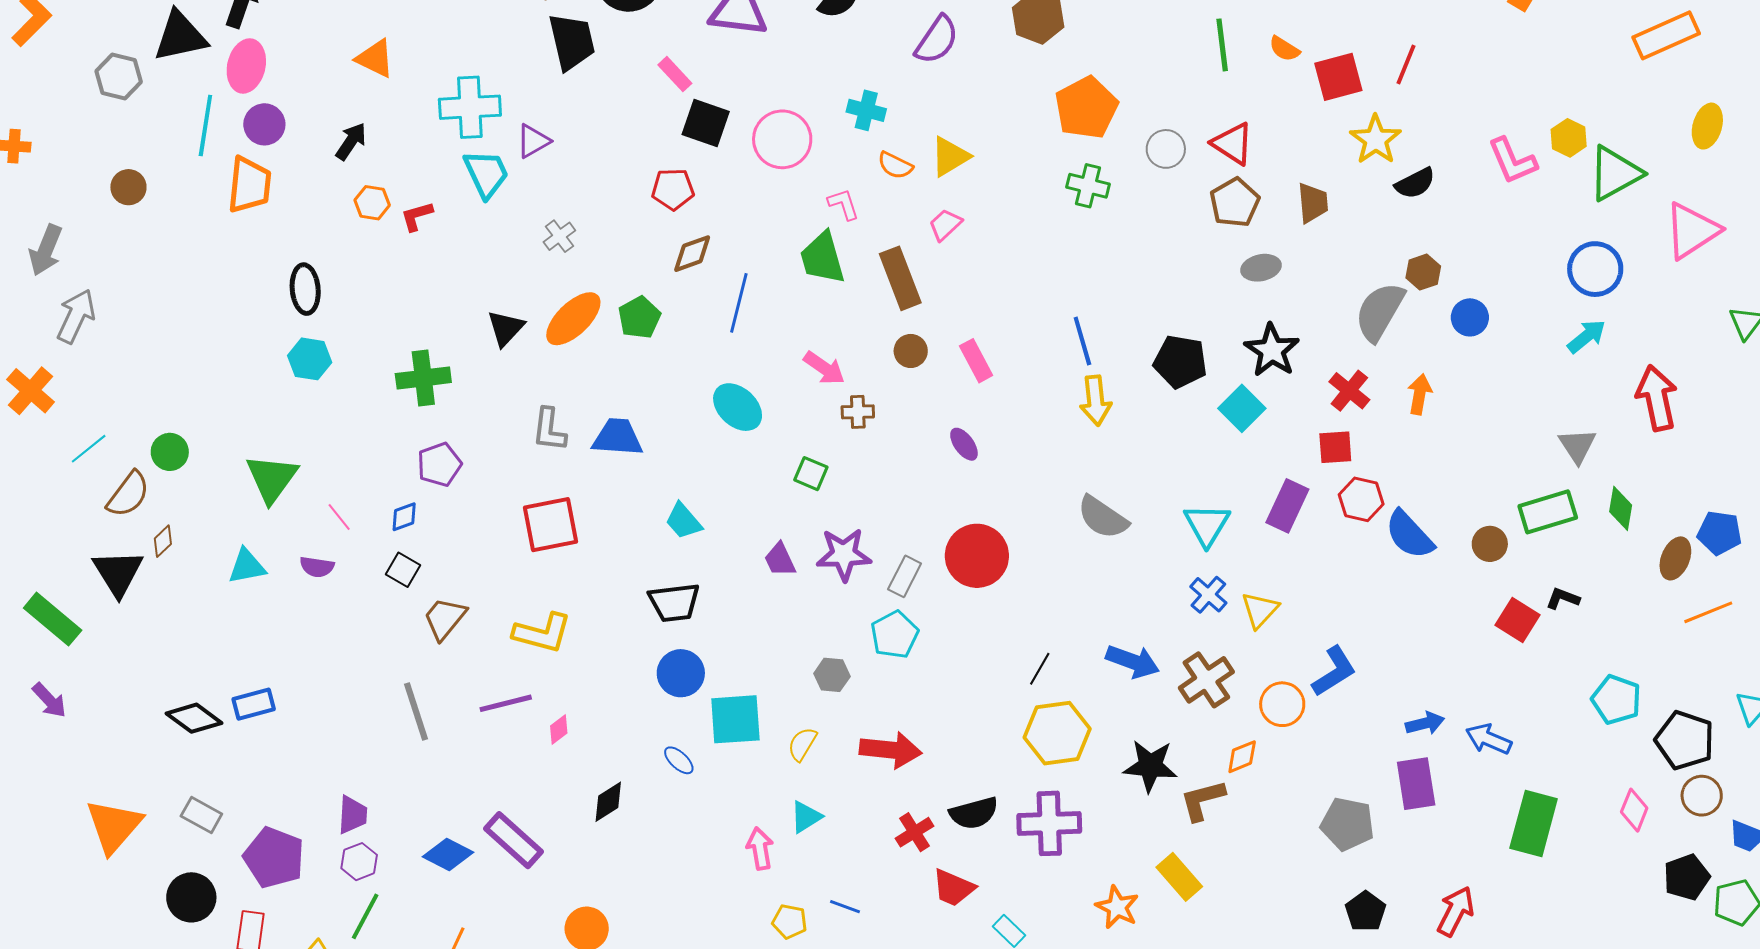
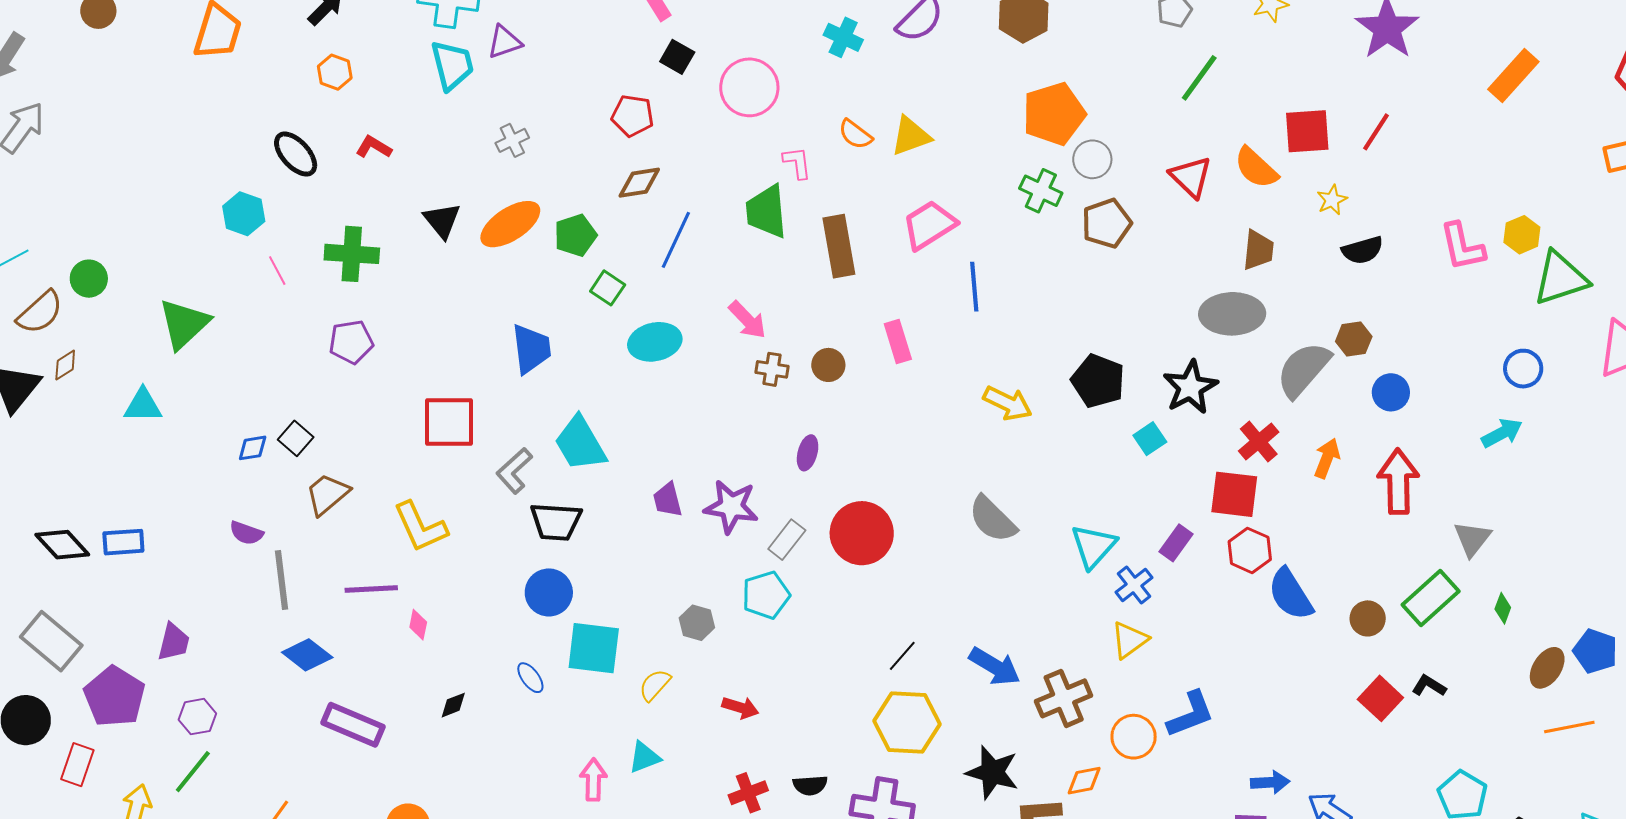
green line: (1222, 45) -> (1199, 78), turned 32
orange semicircle: (1284, 49) -> (1256, 168), moved, size x1.5
cyan cross: (866, 110) -> (843, 37), moved
black square: (706, 123) -> (677, 57), size x0.7
yellow star: (1376, 140) -> (1332, 200), size x0.6
gray circle: (1166, 149) -> (1092, 159), moved
brown pentagon: (1235, 203) -> (1107, 223), moved
red L-shape: (417, 216) -> (374, 147), moved, turned 36
pink trapezoid: (945, 225) -> (929, 225), moved, size x1.6
gray ellipse: (1261, 268) -> (1232, 314), moved, size x1.6
blue circle: (1595, 269) -> (1523, 369), size x0.7
black ellipse: (305, 289) -> (296, 154), moved, turned -48
black triangle: (506, 328) -> (442, 220), turned -33
blue line: (1082, 341) -> (974, 287), moved
brown circle: (911, 351) -> (828, 365), moved
red arrow: (1657, 398) -> (1398, 482), moved
yellow arrow: (1096, 401) -> (1008, 403), turned -69
cyan ellipse: (738, 407) -> (655, 342), turned -66
cyan square: (1242, 408) -> (1150, 439), size x0.7
gray L-shape: (549, 430) -> (514, 471), moved, turned 30
blue trapezoid: (618, 437) -> (531, 349), turned 68
purple ellipse: (964, 444) -> (808, 453), moved, turned 40
red square: (1335, 447) -> (1234, 494), size x1.4
green square: (811, 474) -> (608, 288), moved
purple rectangle: (1287, 506) -> (1176, 543), size x0.7
green diamond: (1621, 508) -> (1503, 608), size x0.7
green rectangle: (1548, 512) -> (1431, 598), turned -36
pink line: (339, 517) -> (277, 271), moved
blue diamond: (404, 517) -> (253, 448), moved
cyan trapezoid: (683, 521) -> (580, 444), size x1.5
purple semicircle: (317, 567) -> (246, 533), moved
blue cross: (1208, 595) -> (1134, 585), moved
yellow L-shape: (542, 633) -> (420, 527), turned 40
pink diamond: (559, 729) -> (418, 625), turned -52
red arrow: (891, 750) -> (740, 707), size x0.6
black diamond: (608, 802) -> (453, 705), size x0.7
black semicircle: (974, 813) -> (810, 785), size x0.7
gray rectangle: (201, 815) -> (51, 641), size x1.5
purple trapezoid: (353, 815) -> (174, 642), moved
purple rectangle: (514, 840) -> (353, 725), turned -30
blue diamond: (448, 854) -> (307, 655), moved

